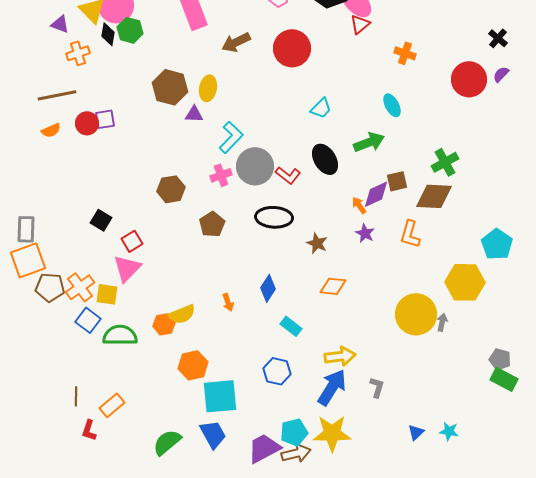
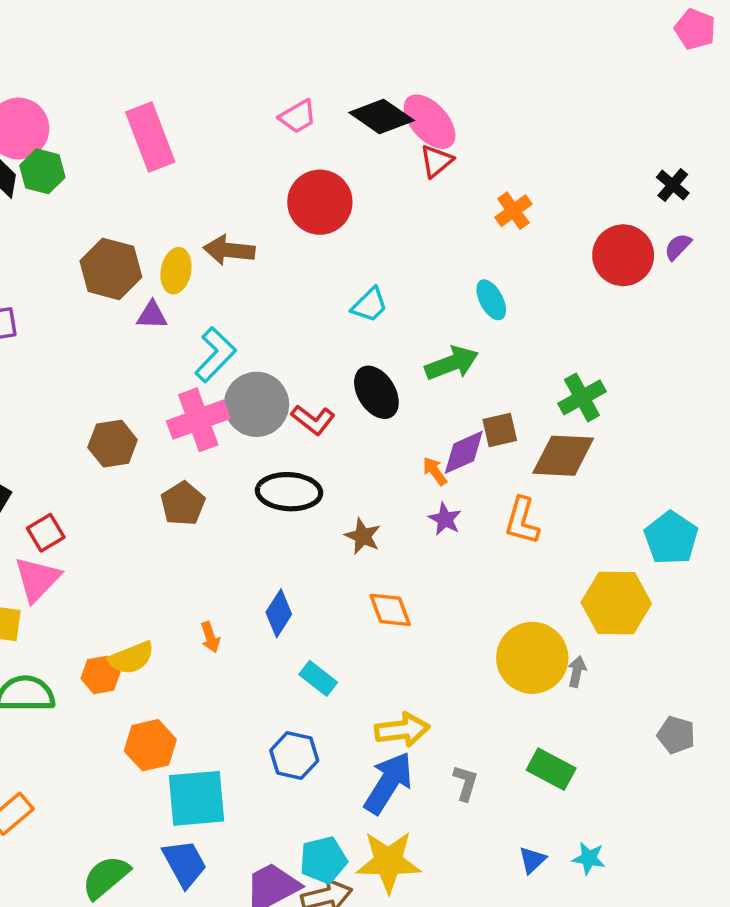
brown arrow: (236, 42) -> (229, 250), moved, turned 32
orange cross: (405, 53) -> (513, 211), turned 35
pink cross: (221, 175) -> (198, 420), size x1.6
orange diamond: (333, 286) -> (390, 610), turned 64
green rectangle: (504, 379) -> (551, 769), moved

